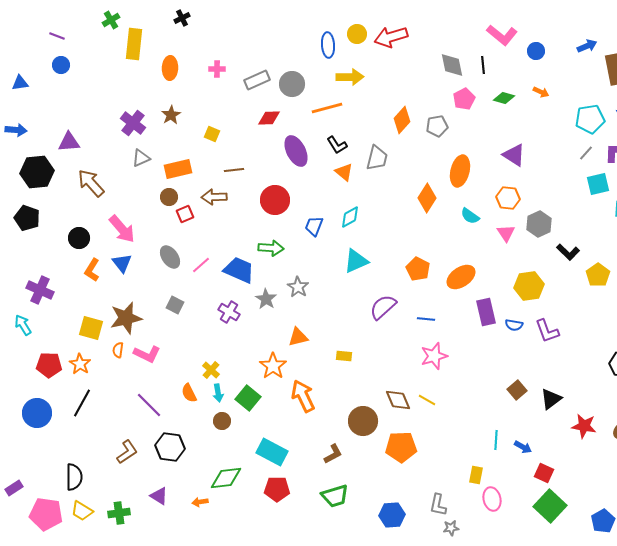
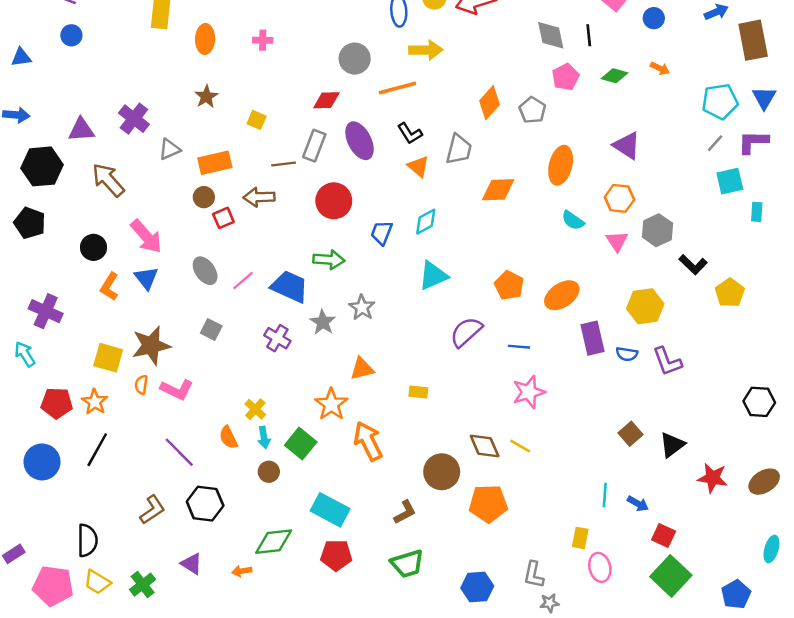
gray rectangle: (257, 80) -> (314, 146), moved, turned -45
purple cross: (133, 123) -> (134, 119), moved
gray pentagon: (437, 126) -> (532, 110), turned -30
orange diamond: (427, 198) -> (498, 190), moved, turned 56
green cross: (119, 513) -> (143, 585), turned -30

